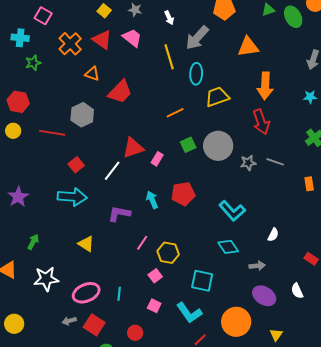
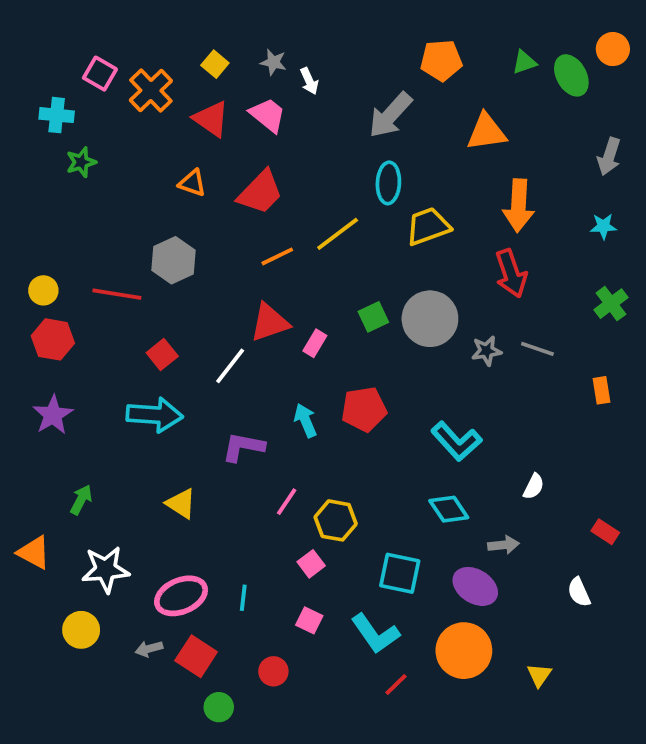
white arrow: (169, 18) -> (309, 81), moved
orange cross: (70, 44) -> (151, 91), moved
yellow line: (169, 57) -> (338, 234), moved, turned 70
red trapezoid: (120, 92) -> (260, 192), moved
red hexagon: (18, 102) -> (53, 339), moved
orange line: (175, 113) -> (277, 256), moved
purple ellipse: (264, 296) -> (475, 586), moved
yellow circle: (14, 324) -> (81, 630), moved

